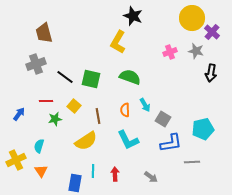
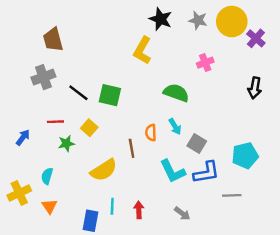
gray star: (196, 51) -> (198, 20), moved
green semicircle: (130, 77) -> (176, 93), moved
brown line: (98, 116) -> (132, 148), moved
cyan L-shape: (128, 140) -> (173, 171), moved

